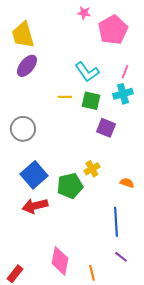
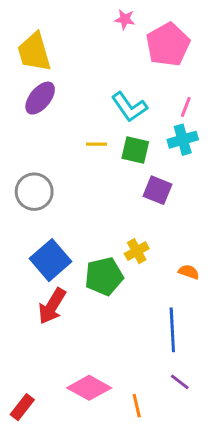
red arrow: (35, 206) -> (52, 306), turned -45
pink diamond: (60, 261) -> (89, 388), turned -72

